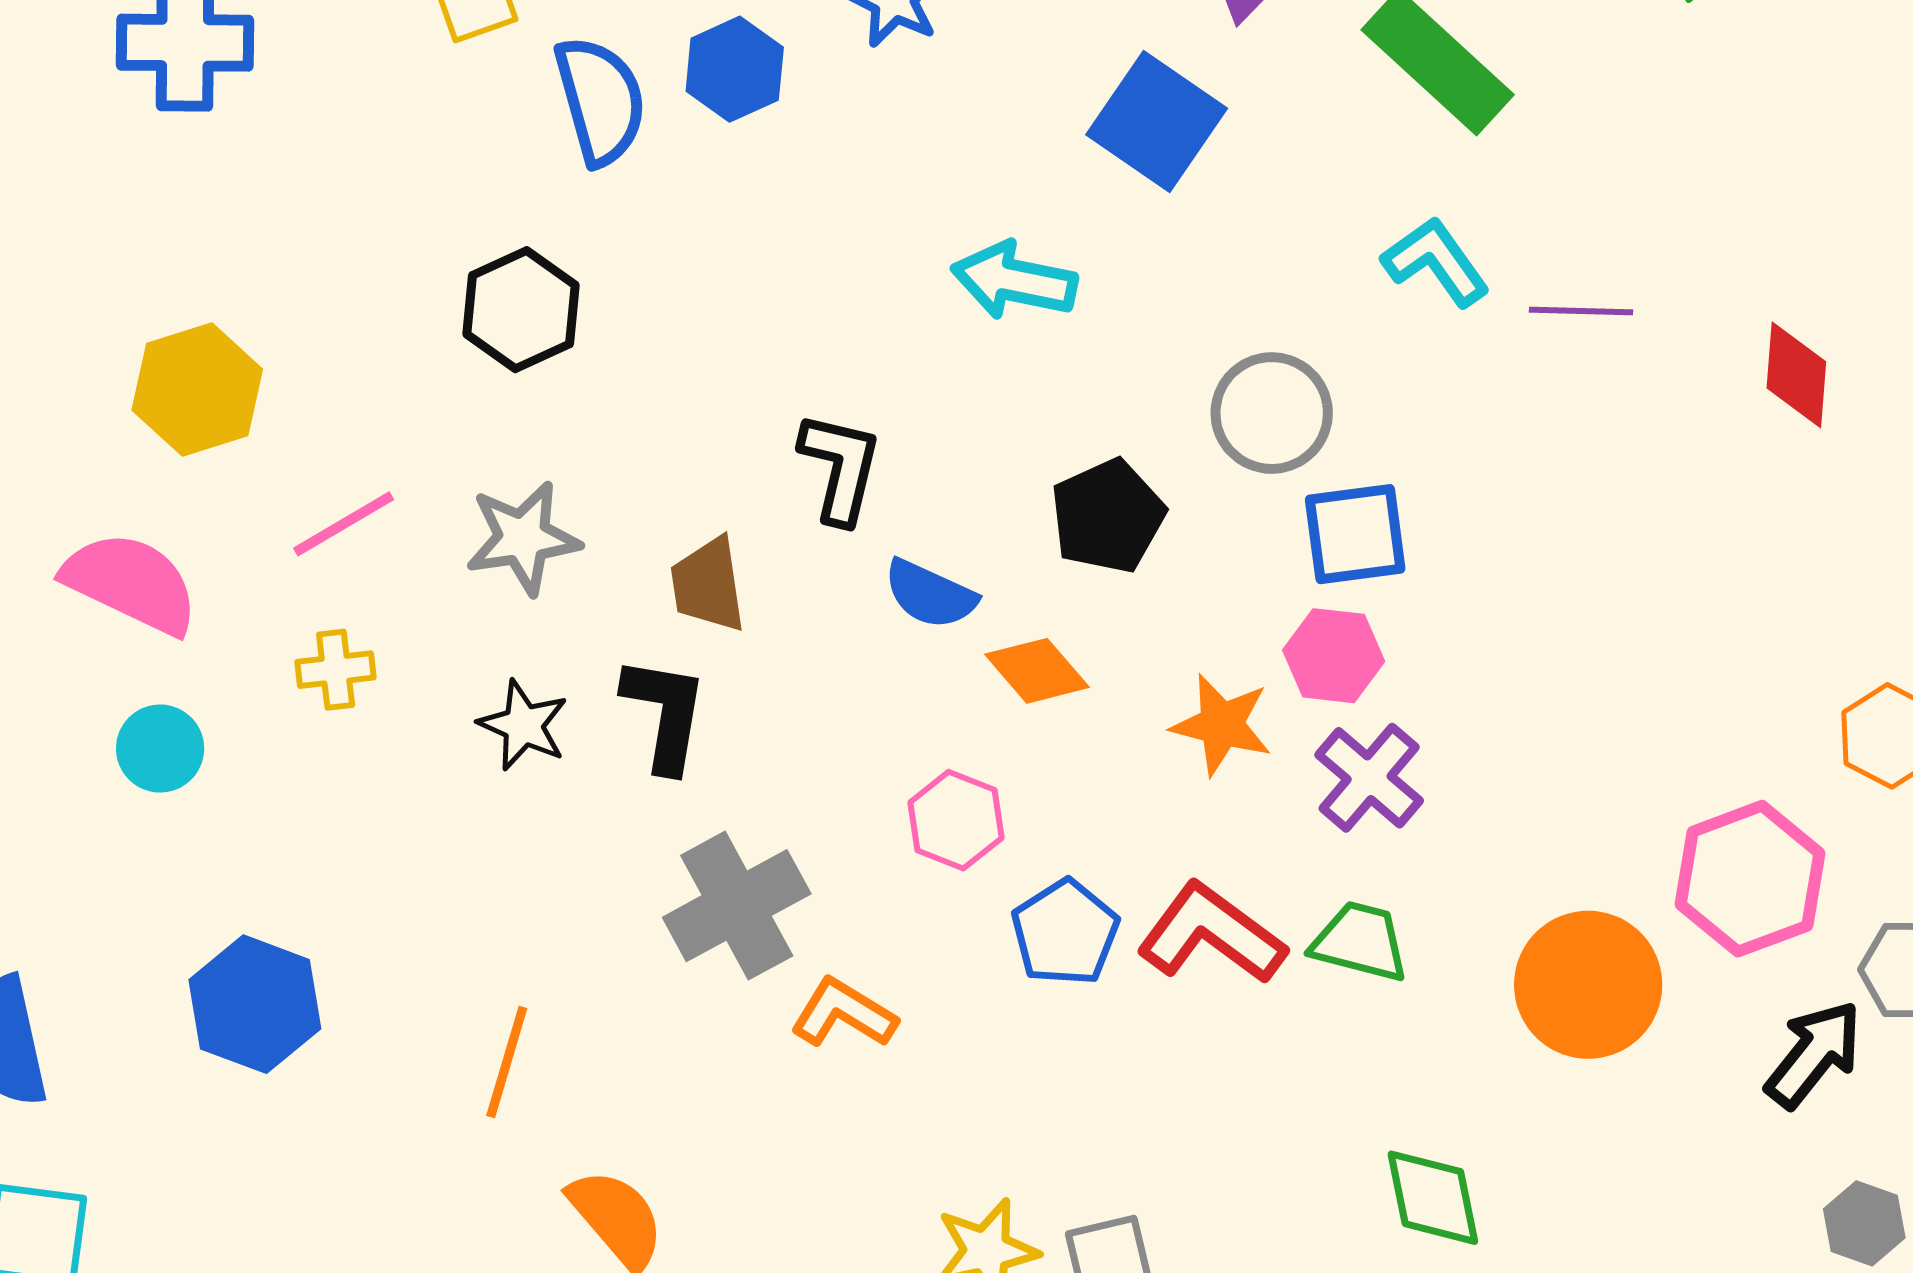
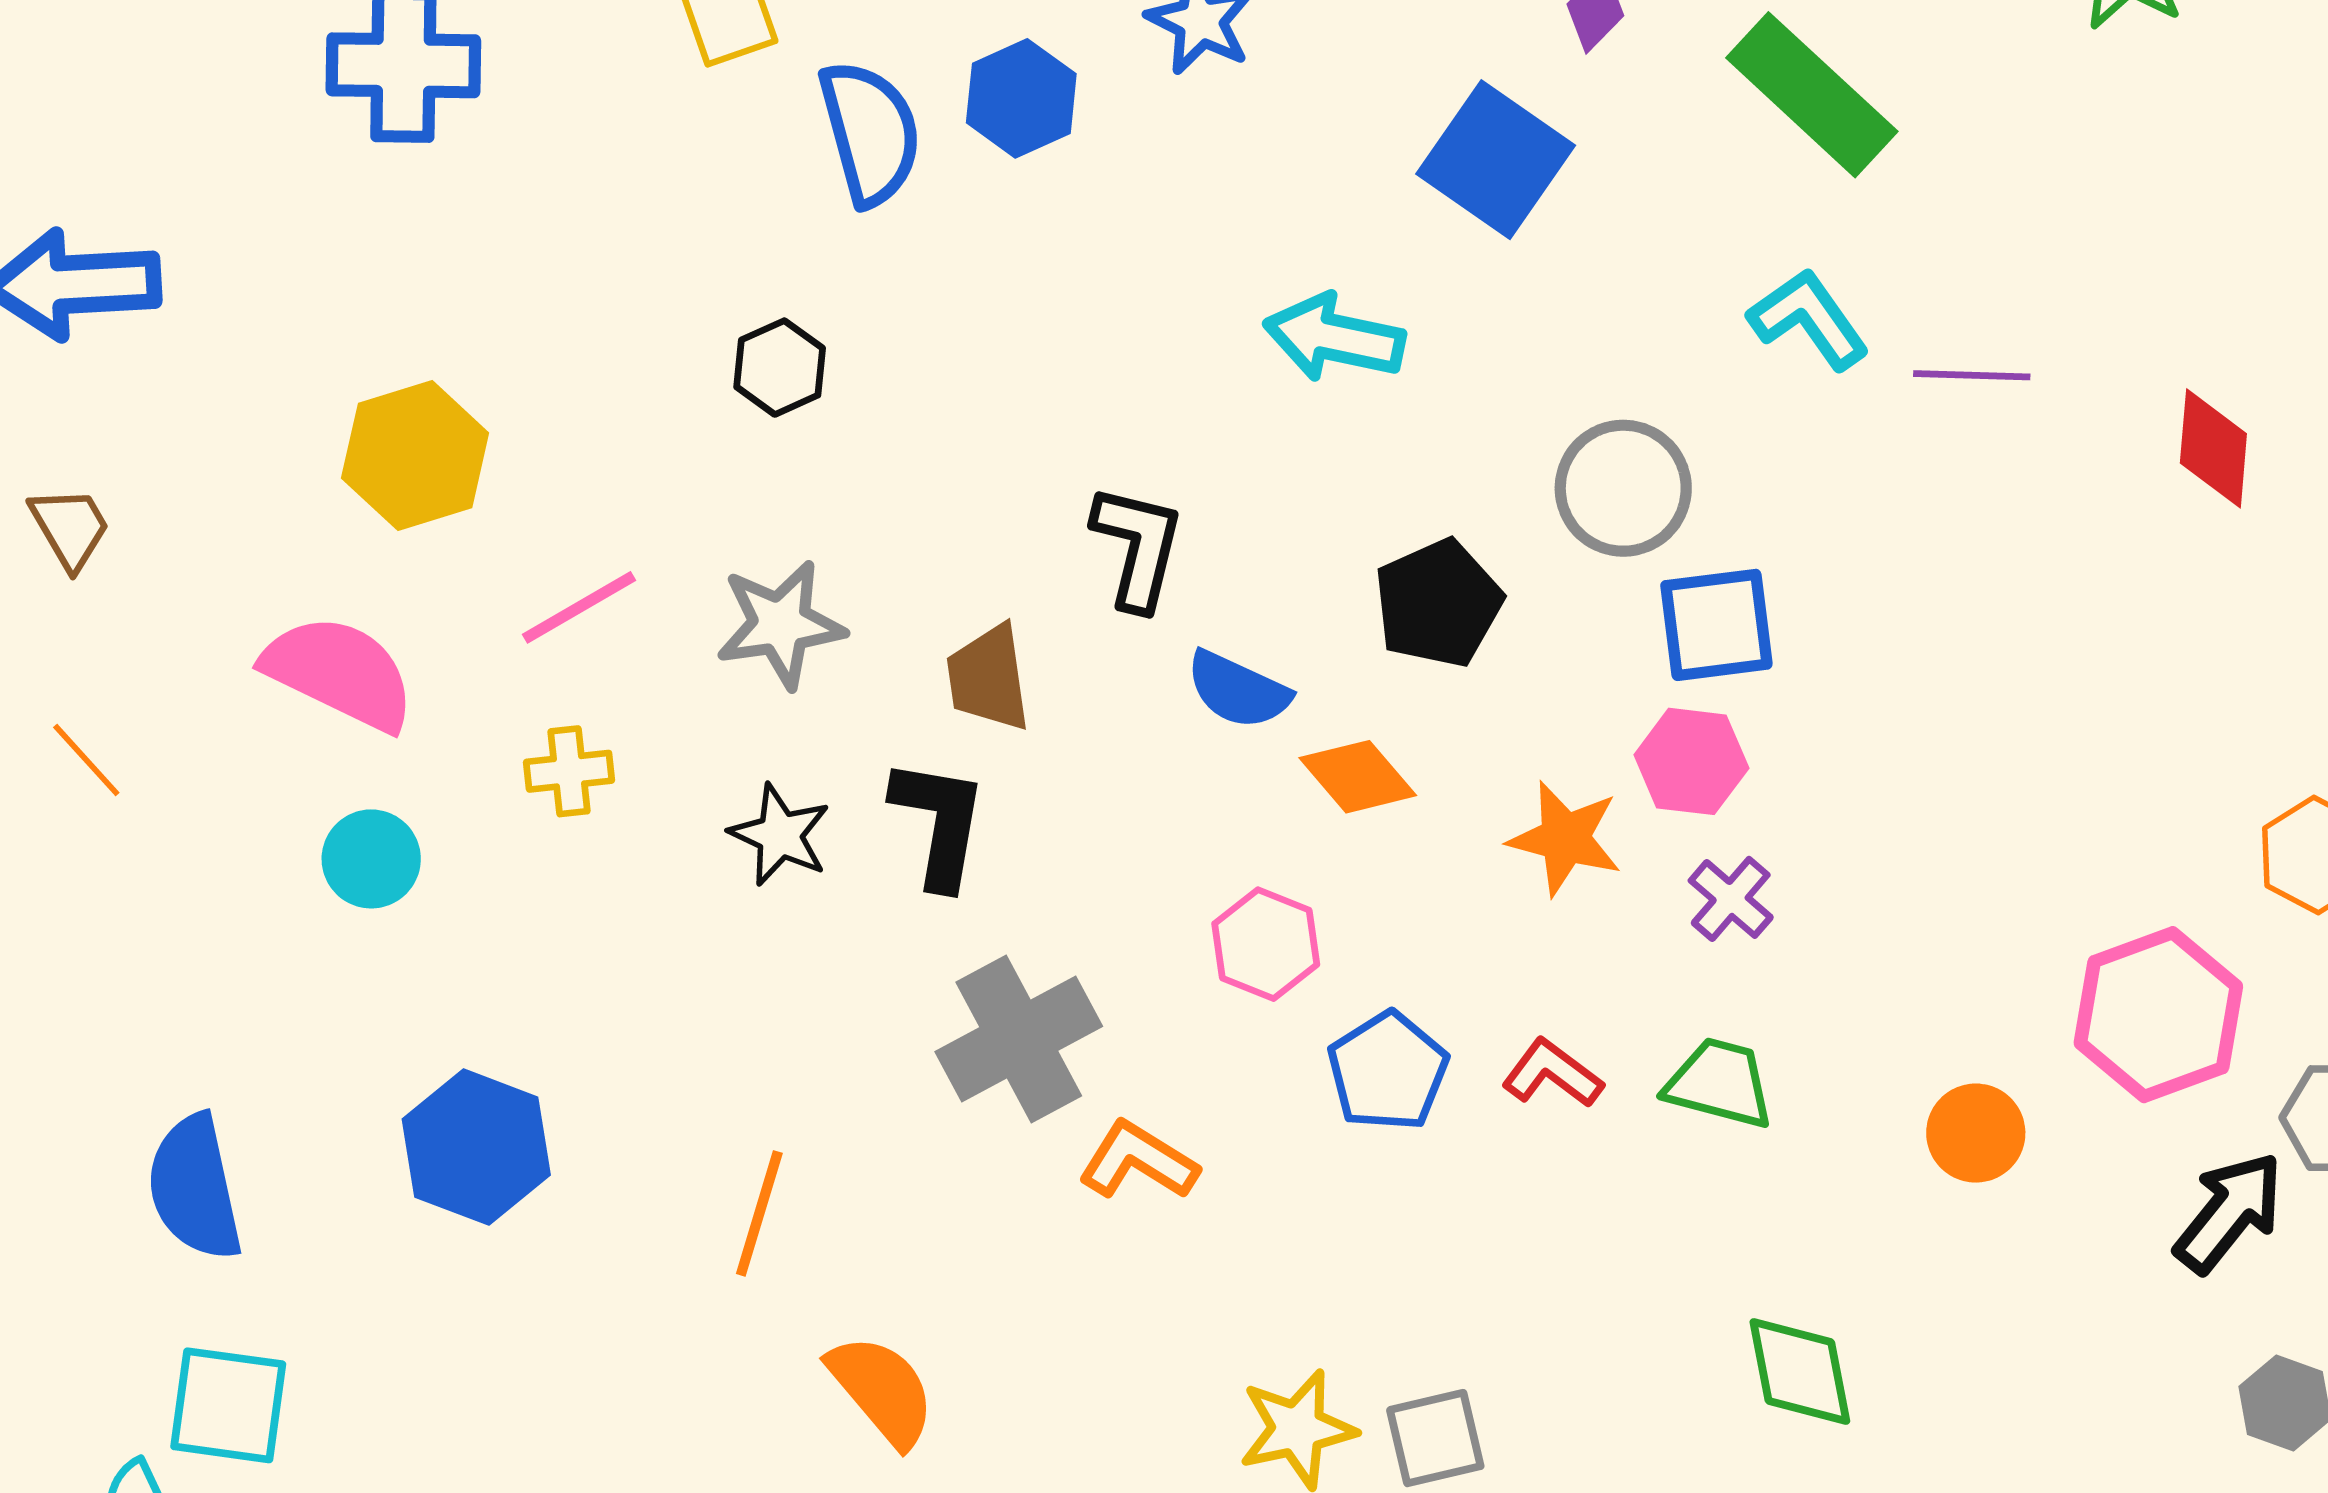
black hexagon: (521, 310) -> (780, 368), size x0.7
purple cross: (1369, 778) -> (1731, 899), size x0.7
red L-shape: (1211, 934) -> (1552, 1073), size x0.6
orange circle: (1588, 985) -> (1976, 1133), size x0.6

